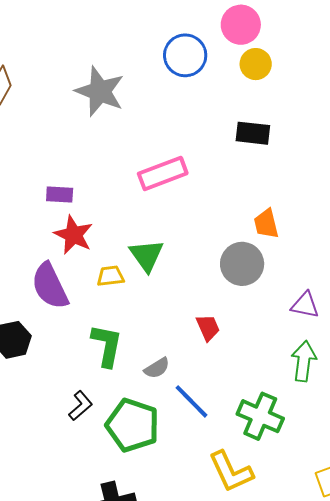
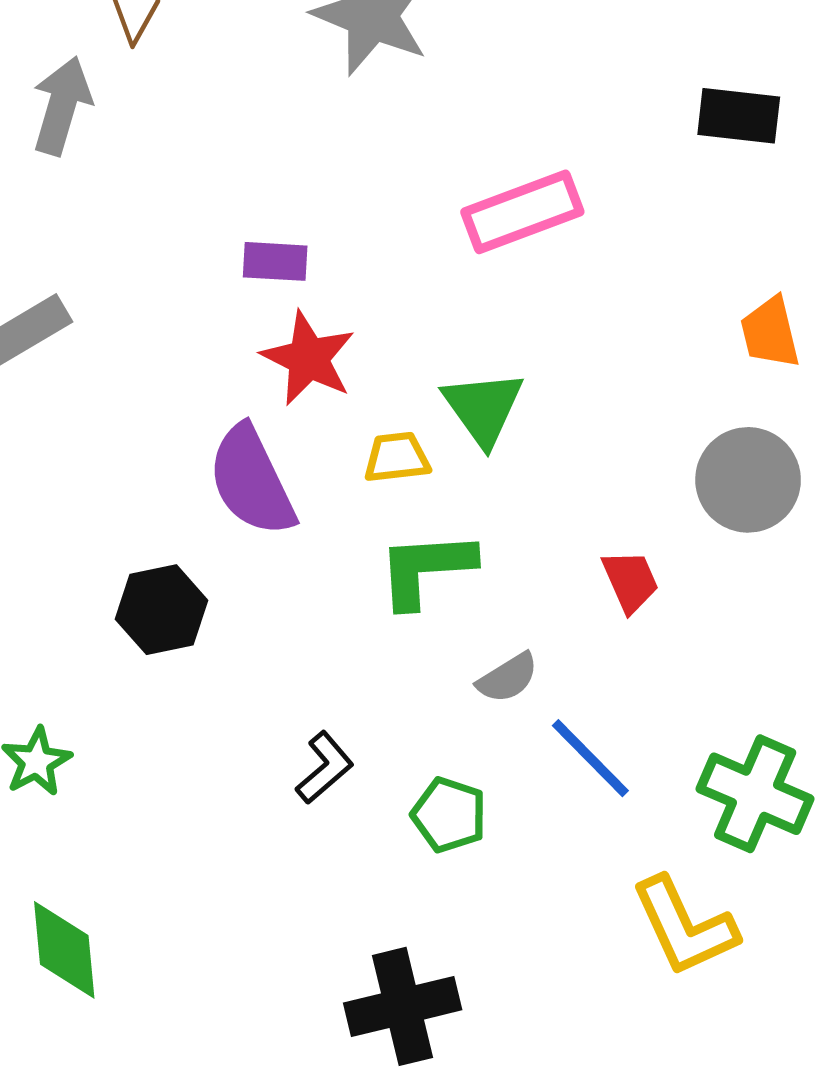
gray circle: (242, 264) -> (748, 480), moved
green L-shape: (107, 345) -> (426, 569), moved, turned -105
green pentagon: (133, 425) -> (449, 815), size x0.6

